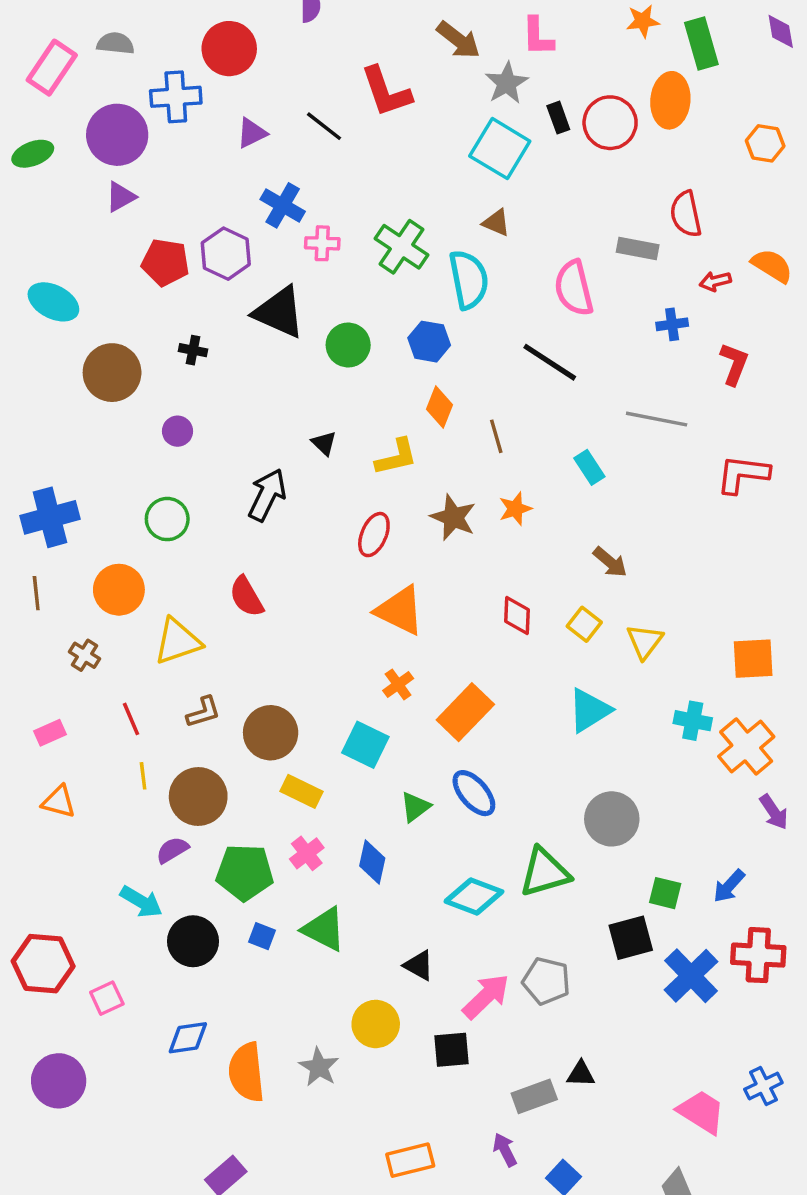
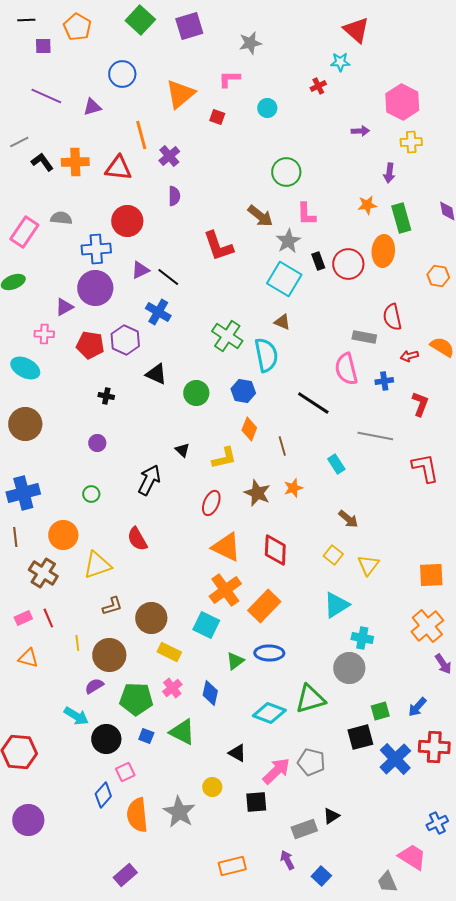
black line: (324, 126) -> (168, 277), moved
purple circle: (117, 135) -> (95, 288), moved
pink cross: (322, 243) -> (44, 334), moved
pink semicircle: (574, 288) -> (346, 369), moved
black triangle: (279, 312) -> (156, 374), size x0.7
brown circle: (112, 373) -> (25, 424), moved
red L-shape: (743, 474) -> (425, 468), turned 72
green circle: (167, 519) -> (91, 494), size x0.7
red diamond: (517, 616) -> (275, 550), moved, size x1.4
brown cross: (84, 655) -> (43, 573), size x1.6
orange cross: (398, 684) -> (225, 590), size x1.8
red line: (131, 719) -> (48, 618), moved
cyan cross: (693, 721) -> (362, 638), moved
blue ellipse: (474, 793) -> (269, 653), turned -48
green square: (665, 893) -> (380, 711), turned -30
pink square: (107, 998) -> (125, 772), moved
yellow circle: (376, 1024) -> (212, 787), size x0.7
blue diamond: (188, 1038) -> (103, 795), turned -40
gray star: (319, 1067) -> (179, 812), size x1.4
black triangle: (581, 1074) -> (331, 816), turned -36
pink trapezoid: (701, 1112) -> (412, 857), moved

